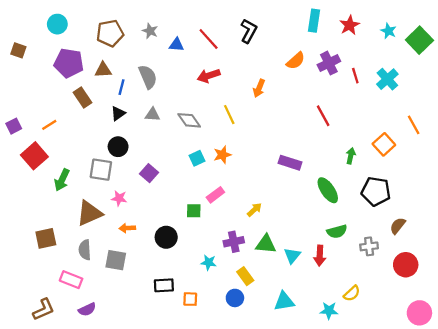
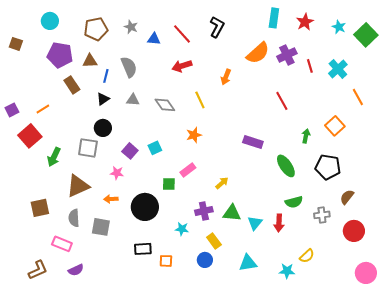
orange semicircle: (296, 61) -> (258, 53), size x1.4
orange line: (414, 125) -> (358, 97), moved
cyan square: (197, 158) -> (155, 148), moved
pink star: (119, 198) -> (117, 173), moved
black circle: (166, 237) -> (145, 207), size x1.4

